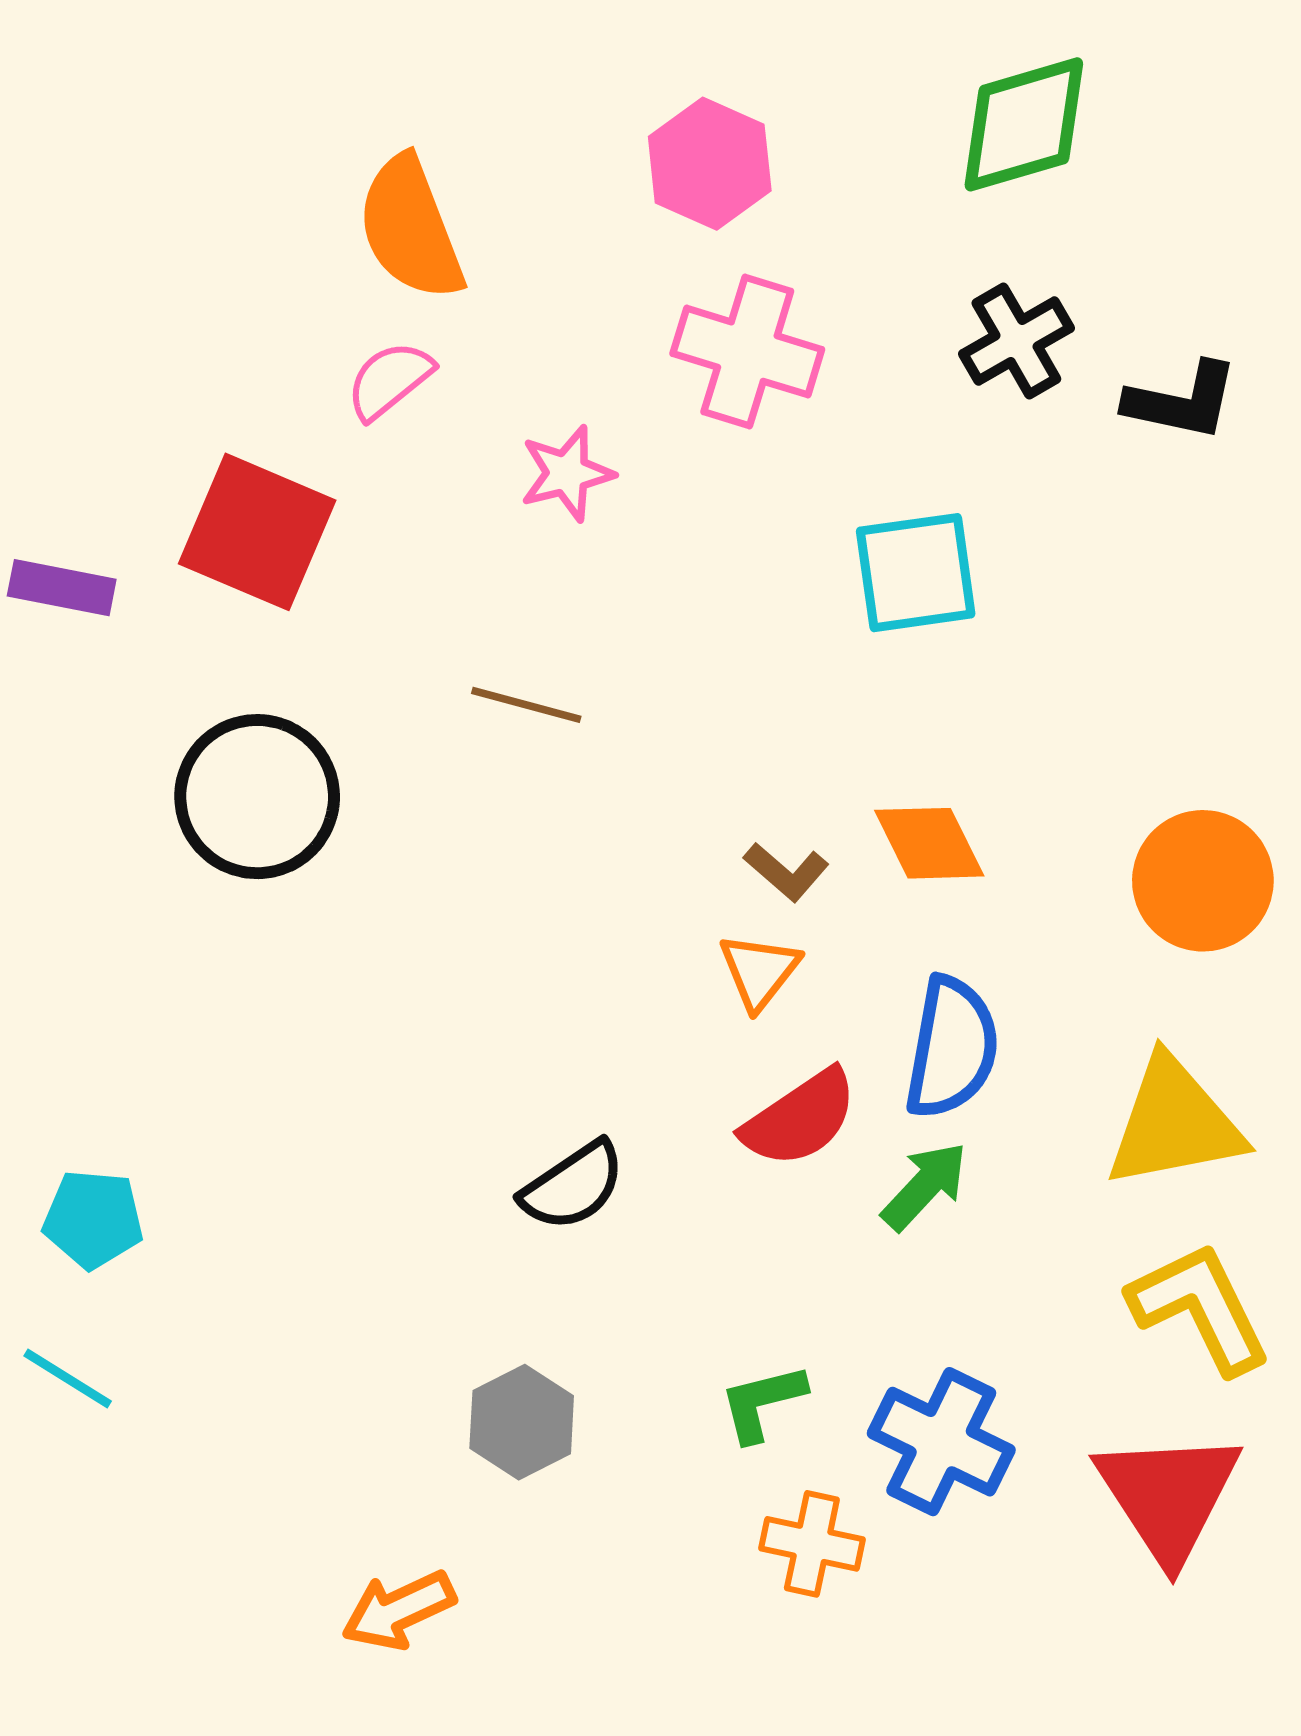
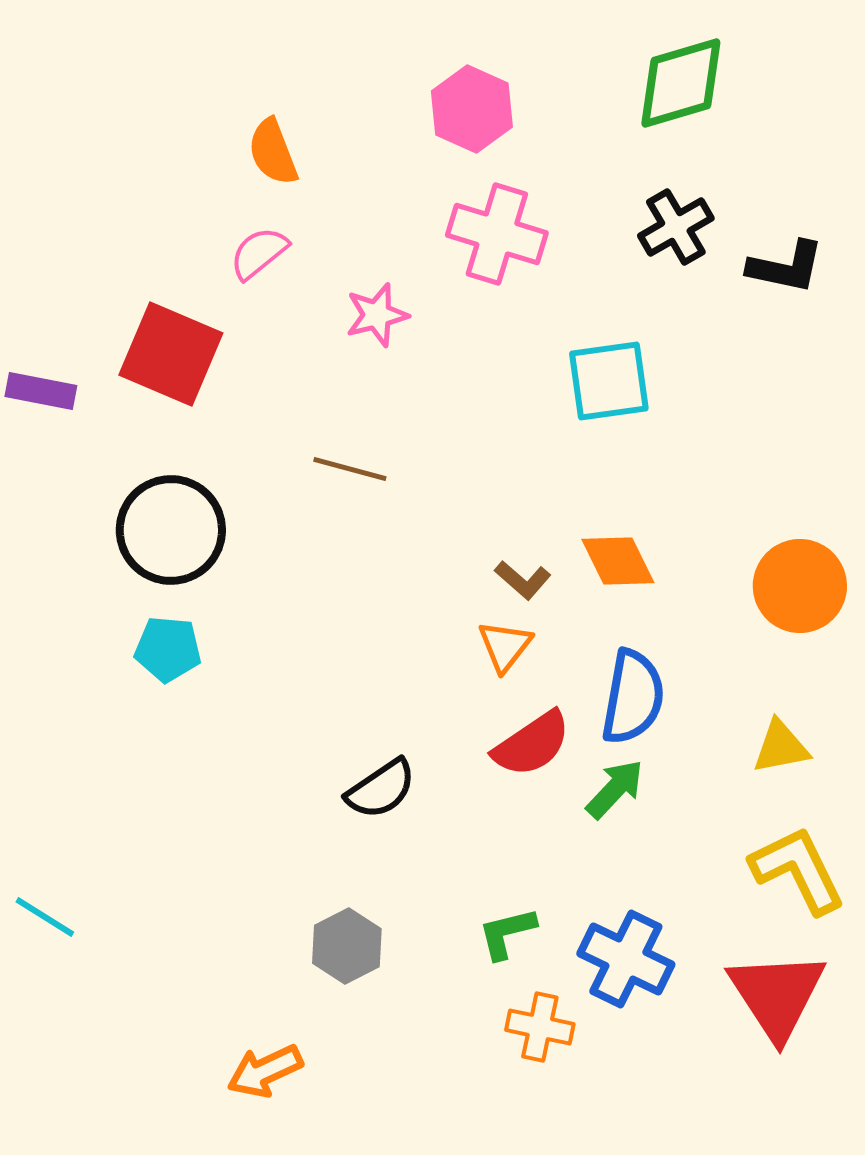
orange semicircle: (410, 228) -> (273, 152), size x0.7
yellow triangle: (1174, 1123) -> (781, 747), size x0.6
cyan pentagon: (93, 1219) -> (168, 649), moved

